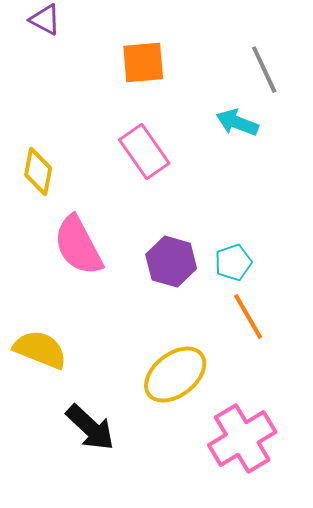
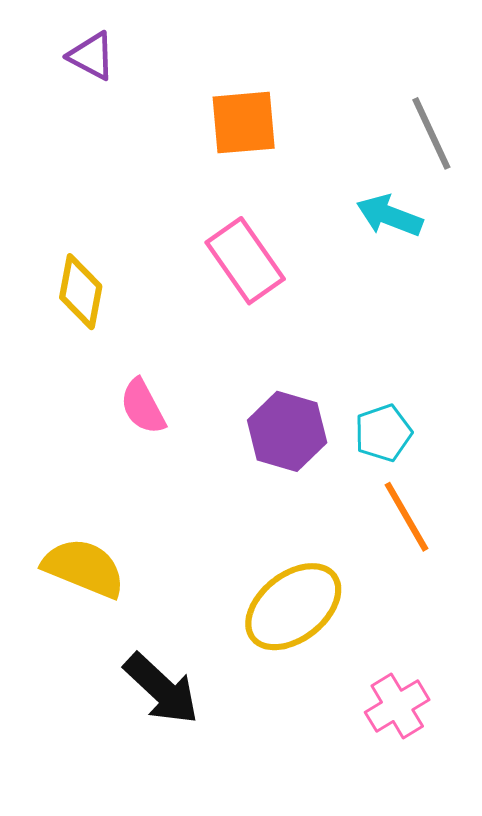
pink semicircle: (78, 246) -> (143, 407), size x0.6
pink cross: (242, 439) -> (397, 706), size x0.6

